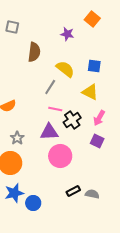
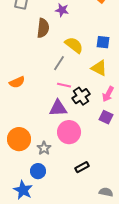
purple star: (67, 34) -> (62, 10), moved
gray star: (17, 138) -> (44, 148), moved
blue star: (14, 193) -> (23, 190), moved, turned -30
gray semicircle: (92, 194) -> (106, 192), moved
blue circle: (33, 203) -> (38, 171), moved

